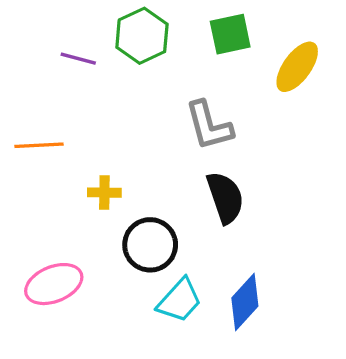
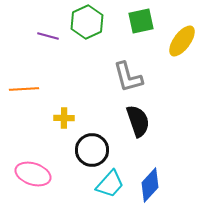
pink ellipse: (54, 284) -> (33, 174), turned 40

